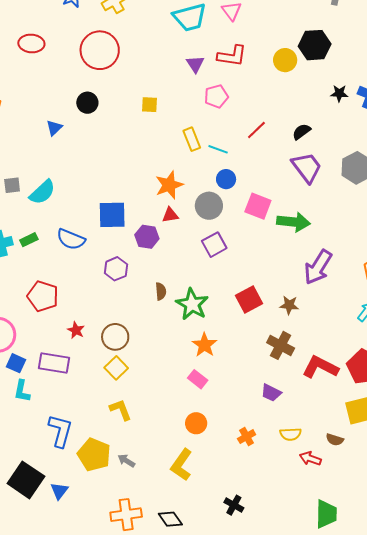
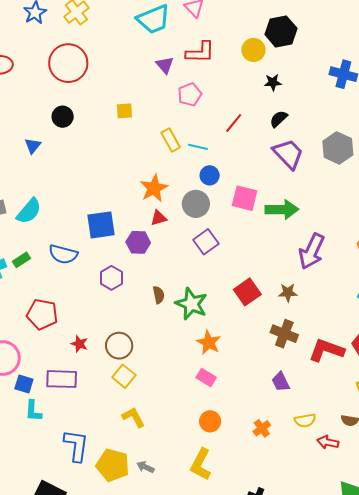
black star: (339, 93) -> (273, 82), moved
purple trapezoid: (271, 393) -> (281, 382), turned 45

